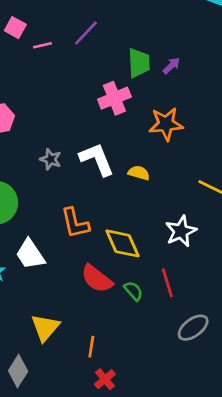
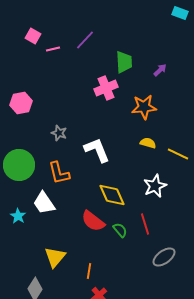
purple arrow: (171, 66) -> (160, 70), moved
white L-shape: (97, 159) -> (97, 150), moved
yellow semicircle: (139, 173) -> (148, 143), moved
orange L-shape: (75, 223) -> (59, 173), moved

